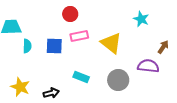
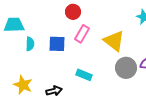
pink rectangle: (79, 36) -> (82, 34), turned -48
gray circle: (118, 80) -> (126, 68), moved

